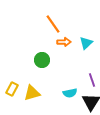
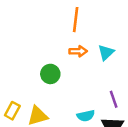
orange line: (53, 24) -> (76, 20), moved, turned 42

